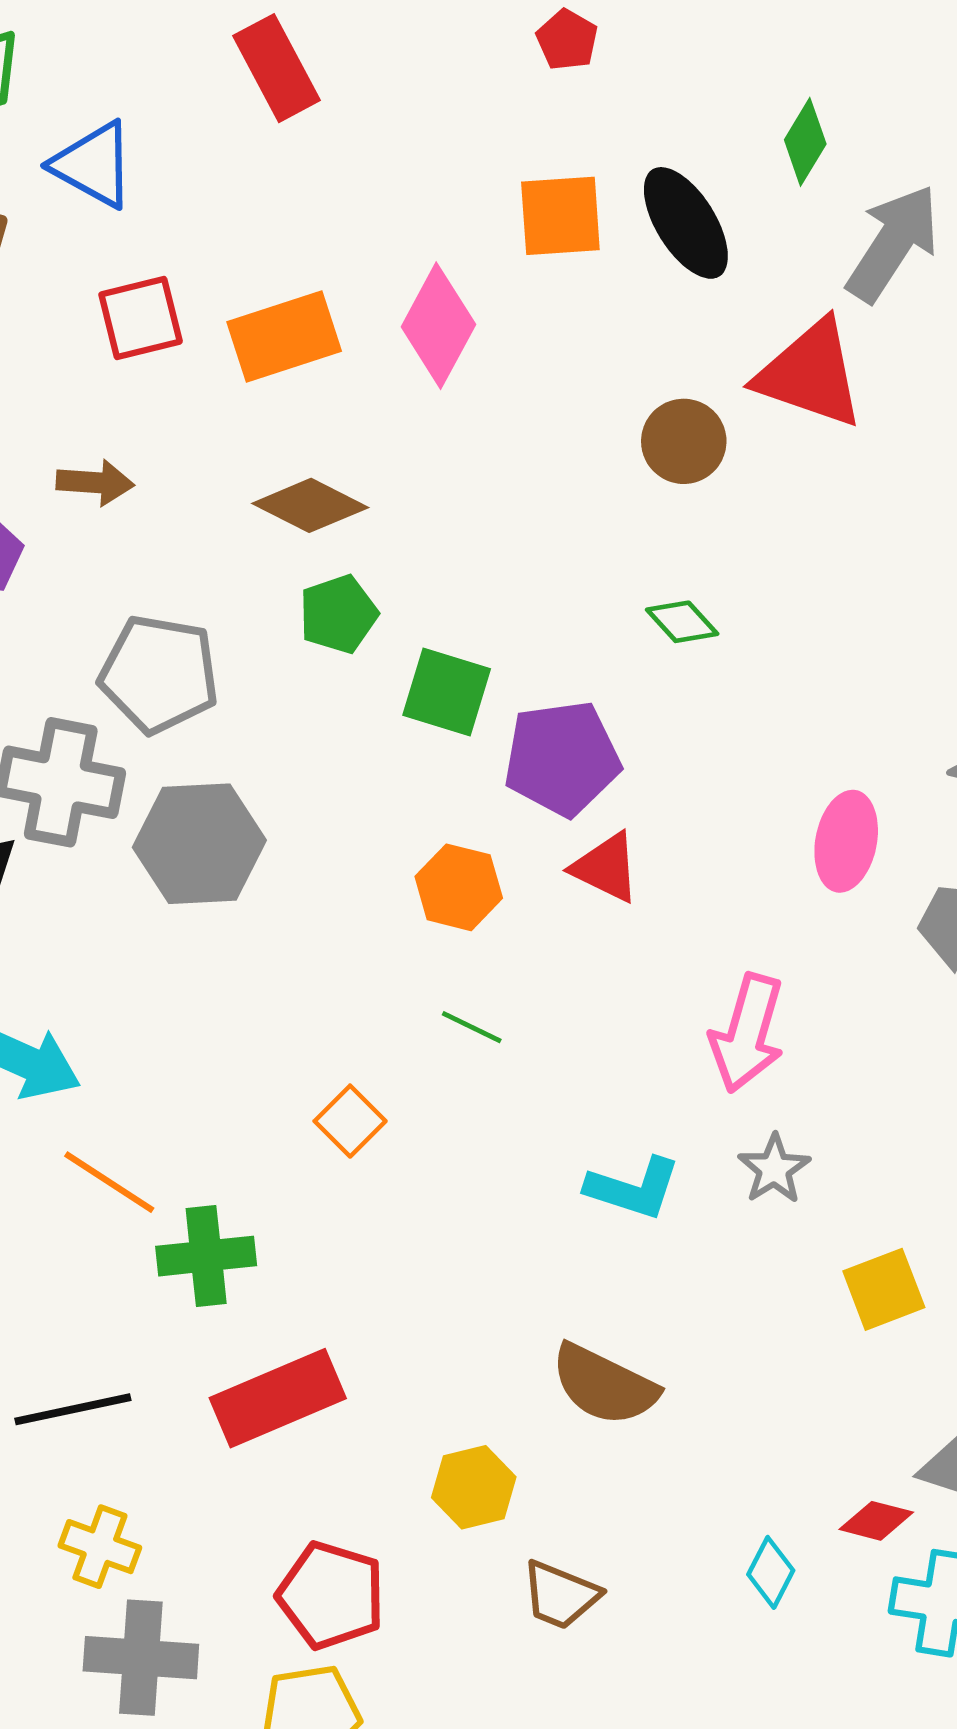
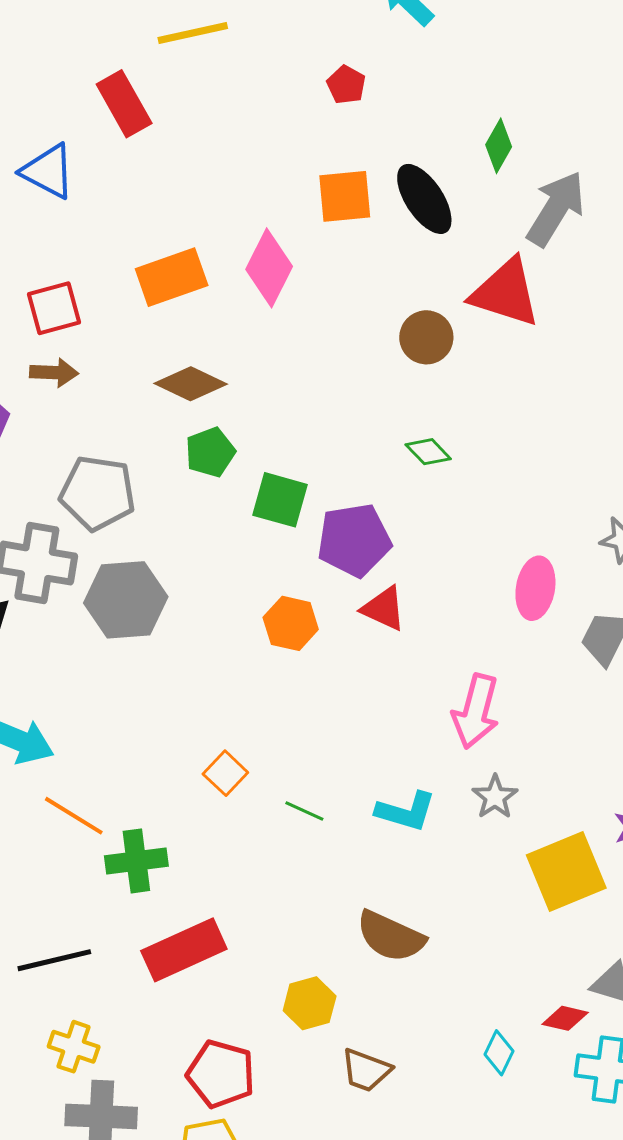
red rectangle: (276, 68) -> (124, 104), moved
red square: (141, 318) -> (54, 308), moved
green line: (472, 1027) -> (304, 811), moved
yellow square: (884, 1289) -> (566, 872), size x1.5

